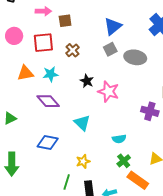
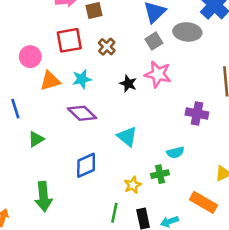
pink circle: (14, 36) -> (30, 57), moved
gray ellipse: (135, 57) -> (187, 32), moved
pink star: (108, 92) -> (158, 74), moved
purple cross: (150, 111) -> (197, 113), moved
blue diamond: (48, 143) -> (86, 165), turned -30
green cross: (124, 161) -> (160, 174), moved, turned 32

